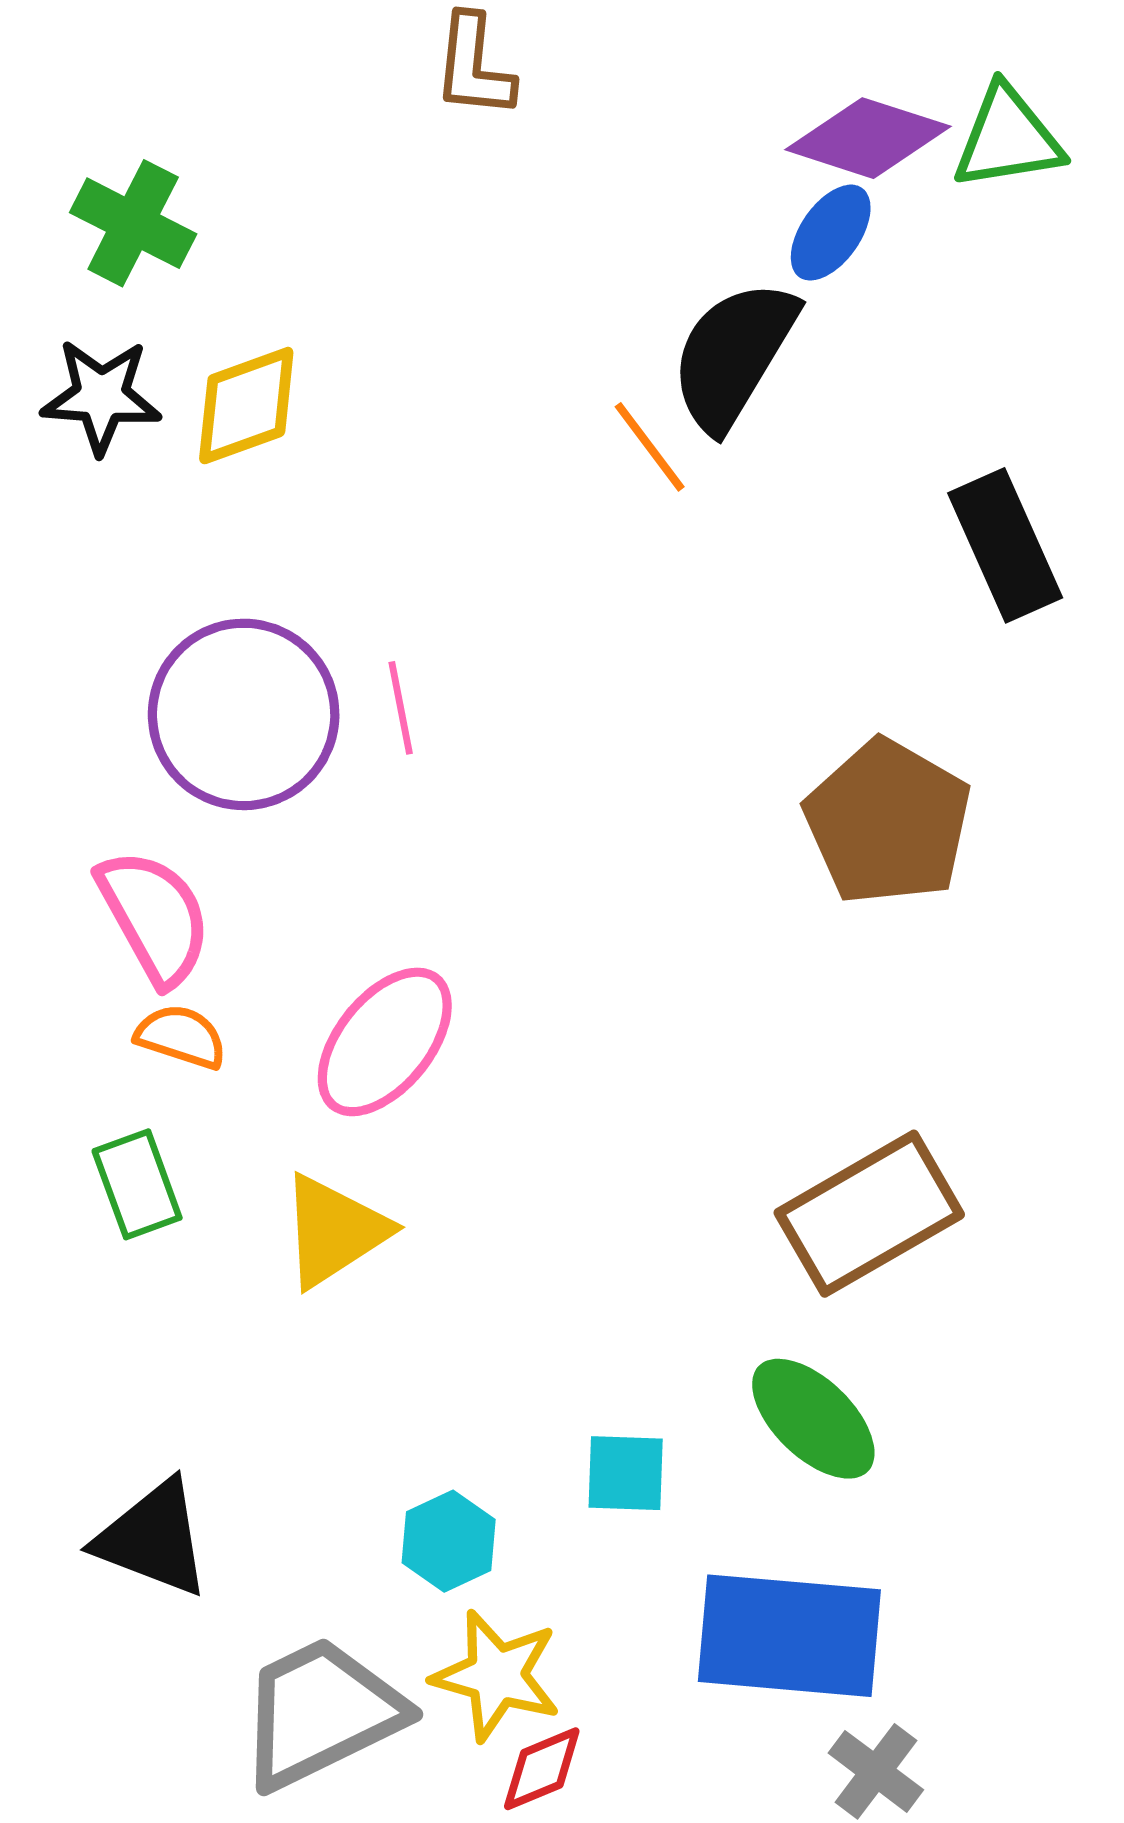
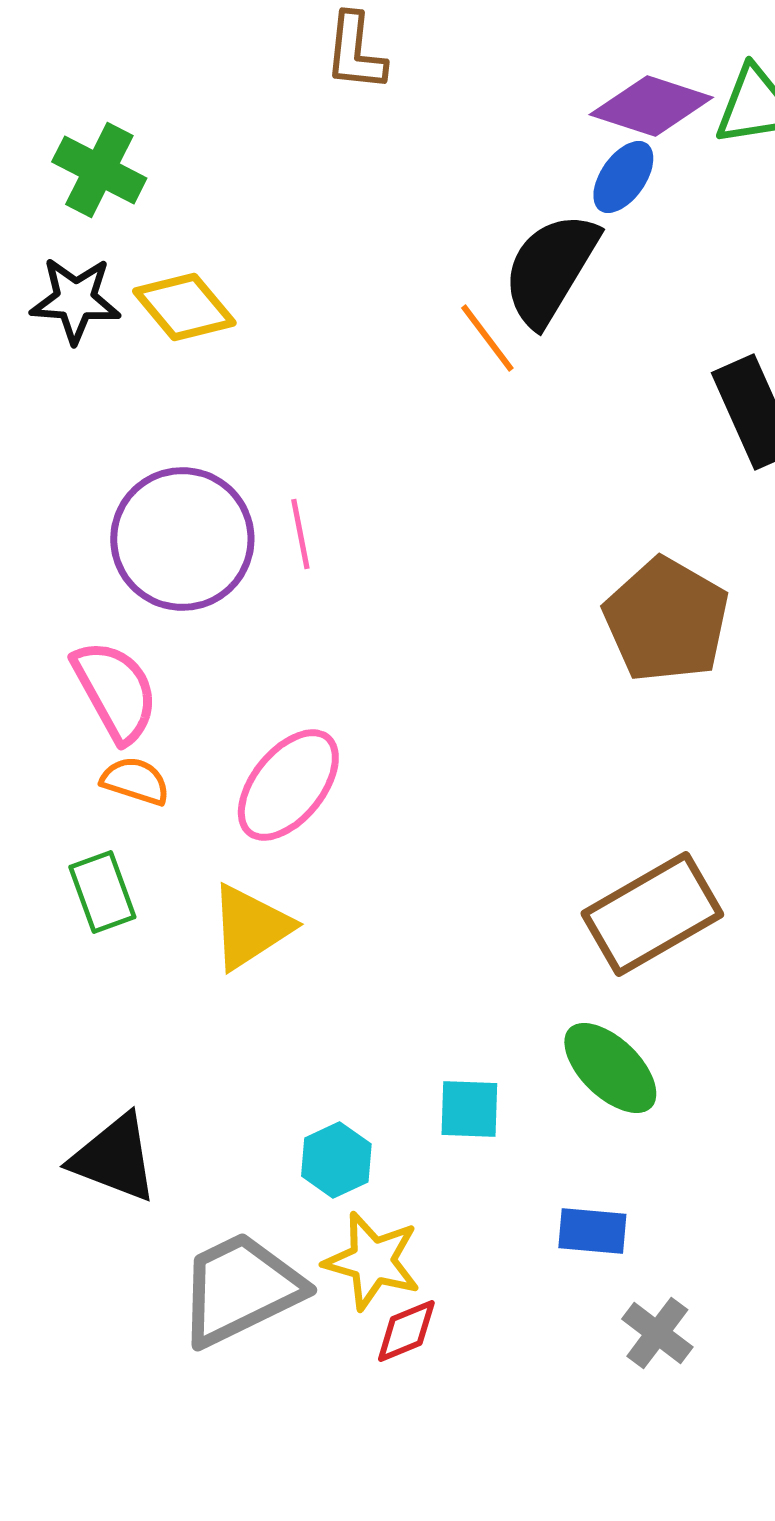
yellow diamond: (246, 406) -> (184, 307), turned 70
blue rectangle: (789, 1636) -> (592, 1231), size x0.5

